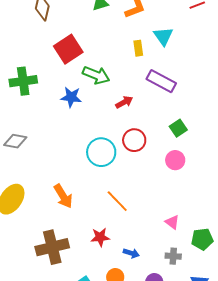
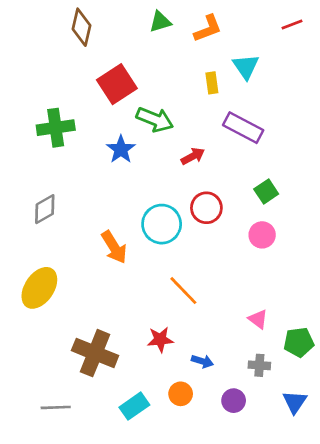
blue star: (71, 97) -> (121, 149), turned 30
gray diamond: (15, 141) -> (45, 209), turned -40
orange arrow: (63, 196) -> (114, 247), moved
brown cross: (52, 247) -> (95, 353), turned 36

